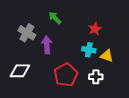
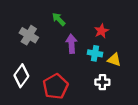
purple arrow: (47, 45) -> (71, 44), moved
white diamond: (20, 71) -> (21, 76), turned -55
red pentagon: (66, 75) -> (55, 86), moved

